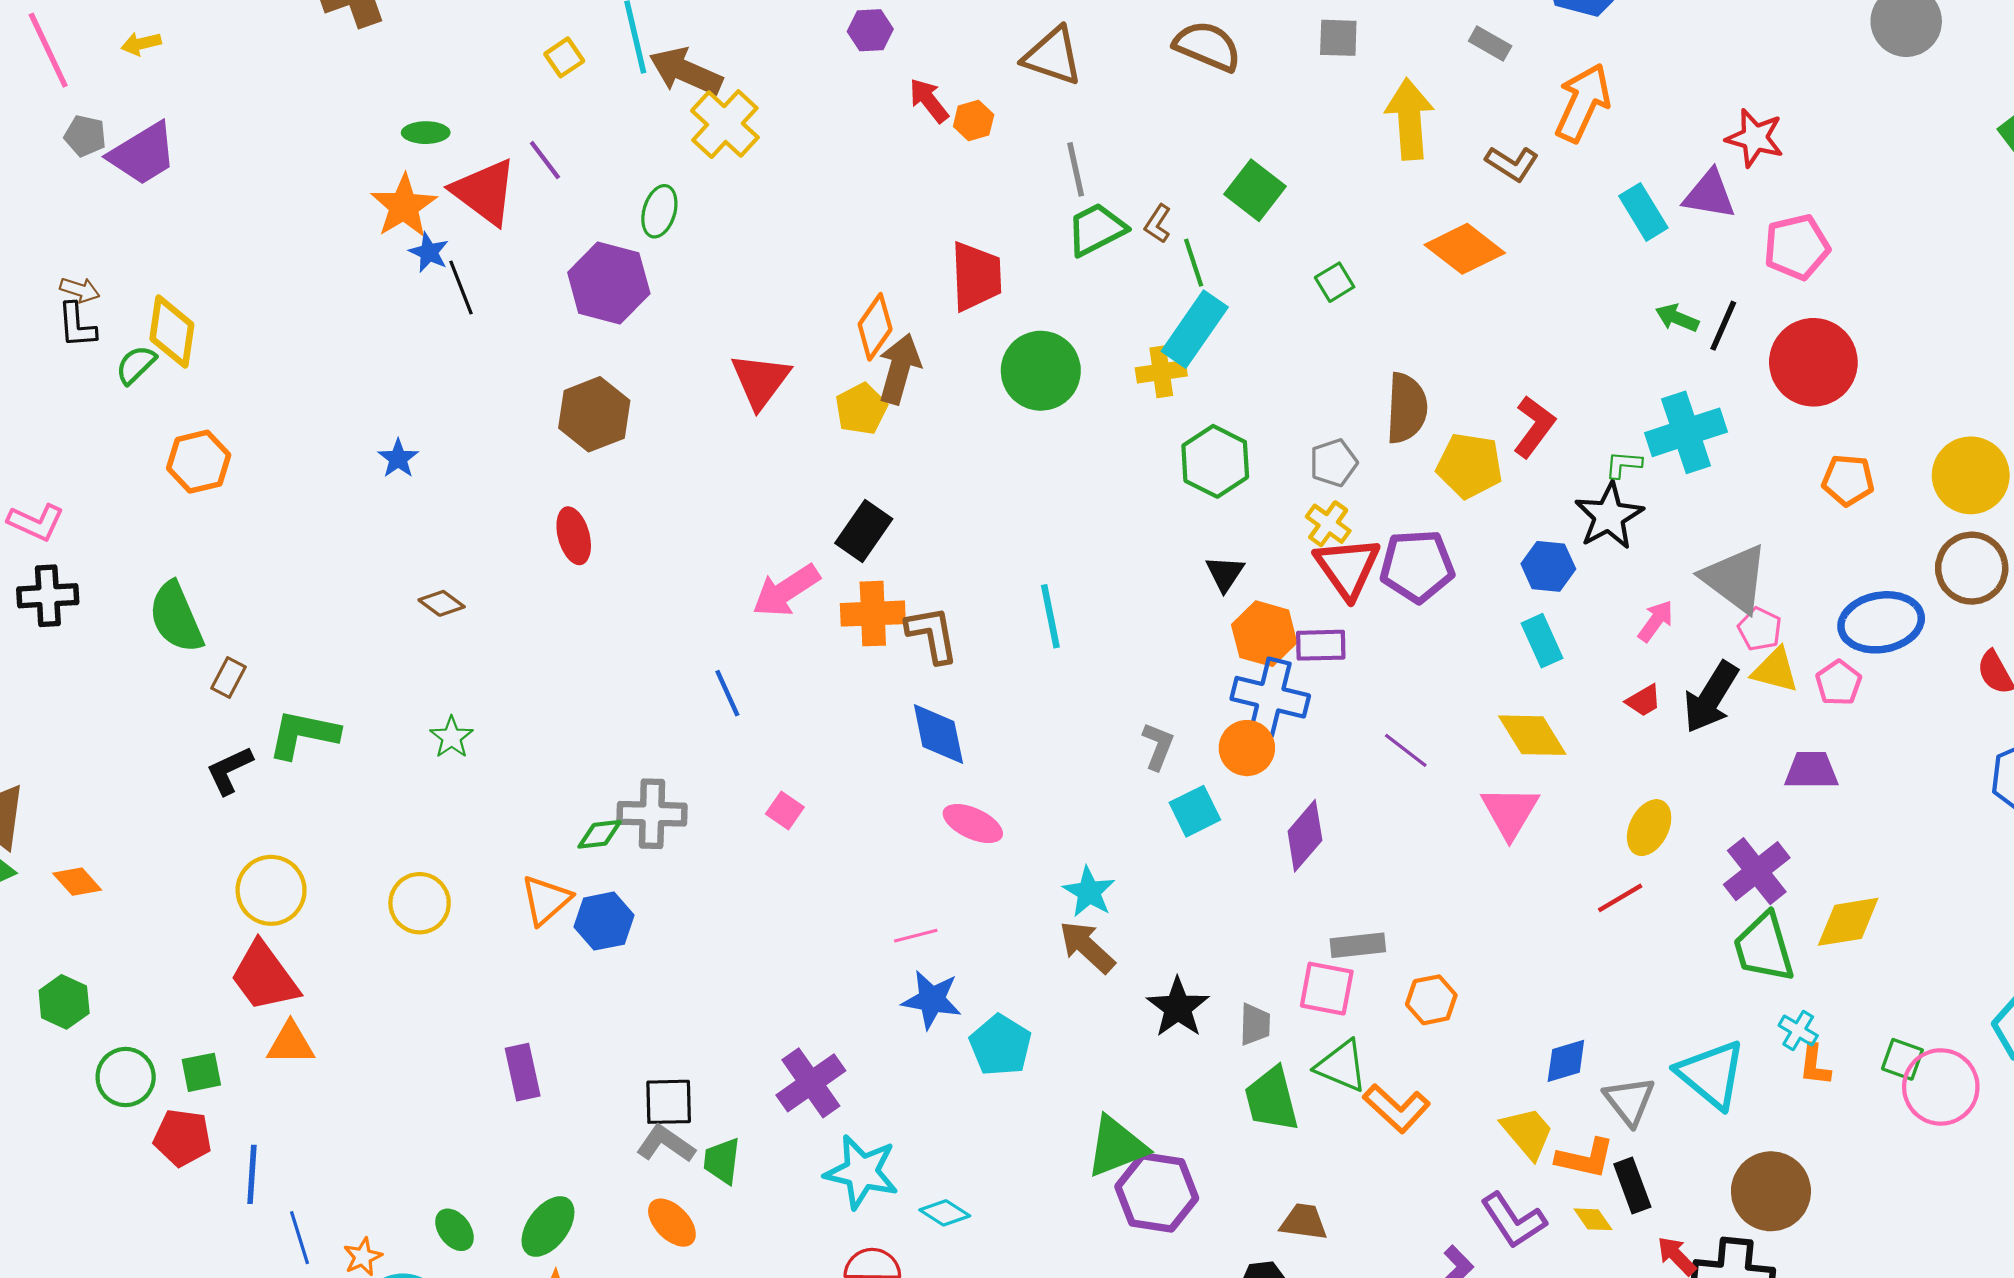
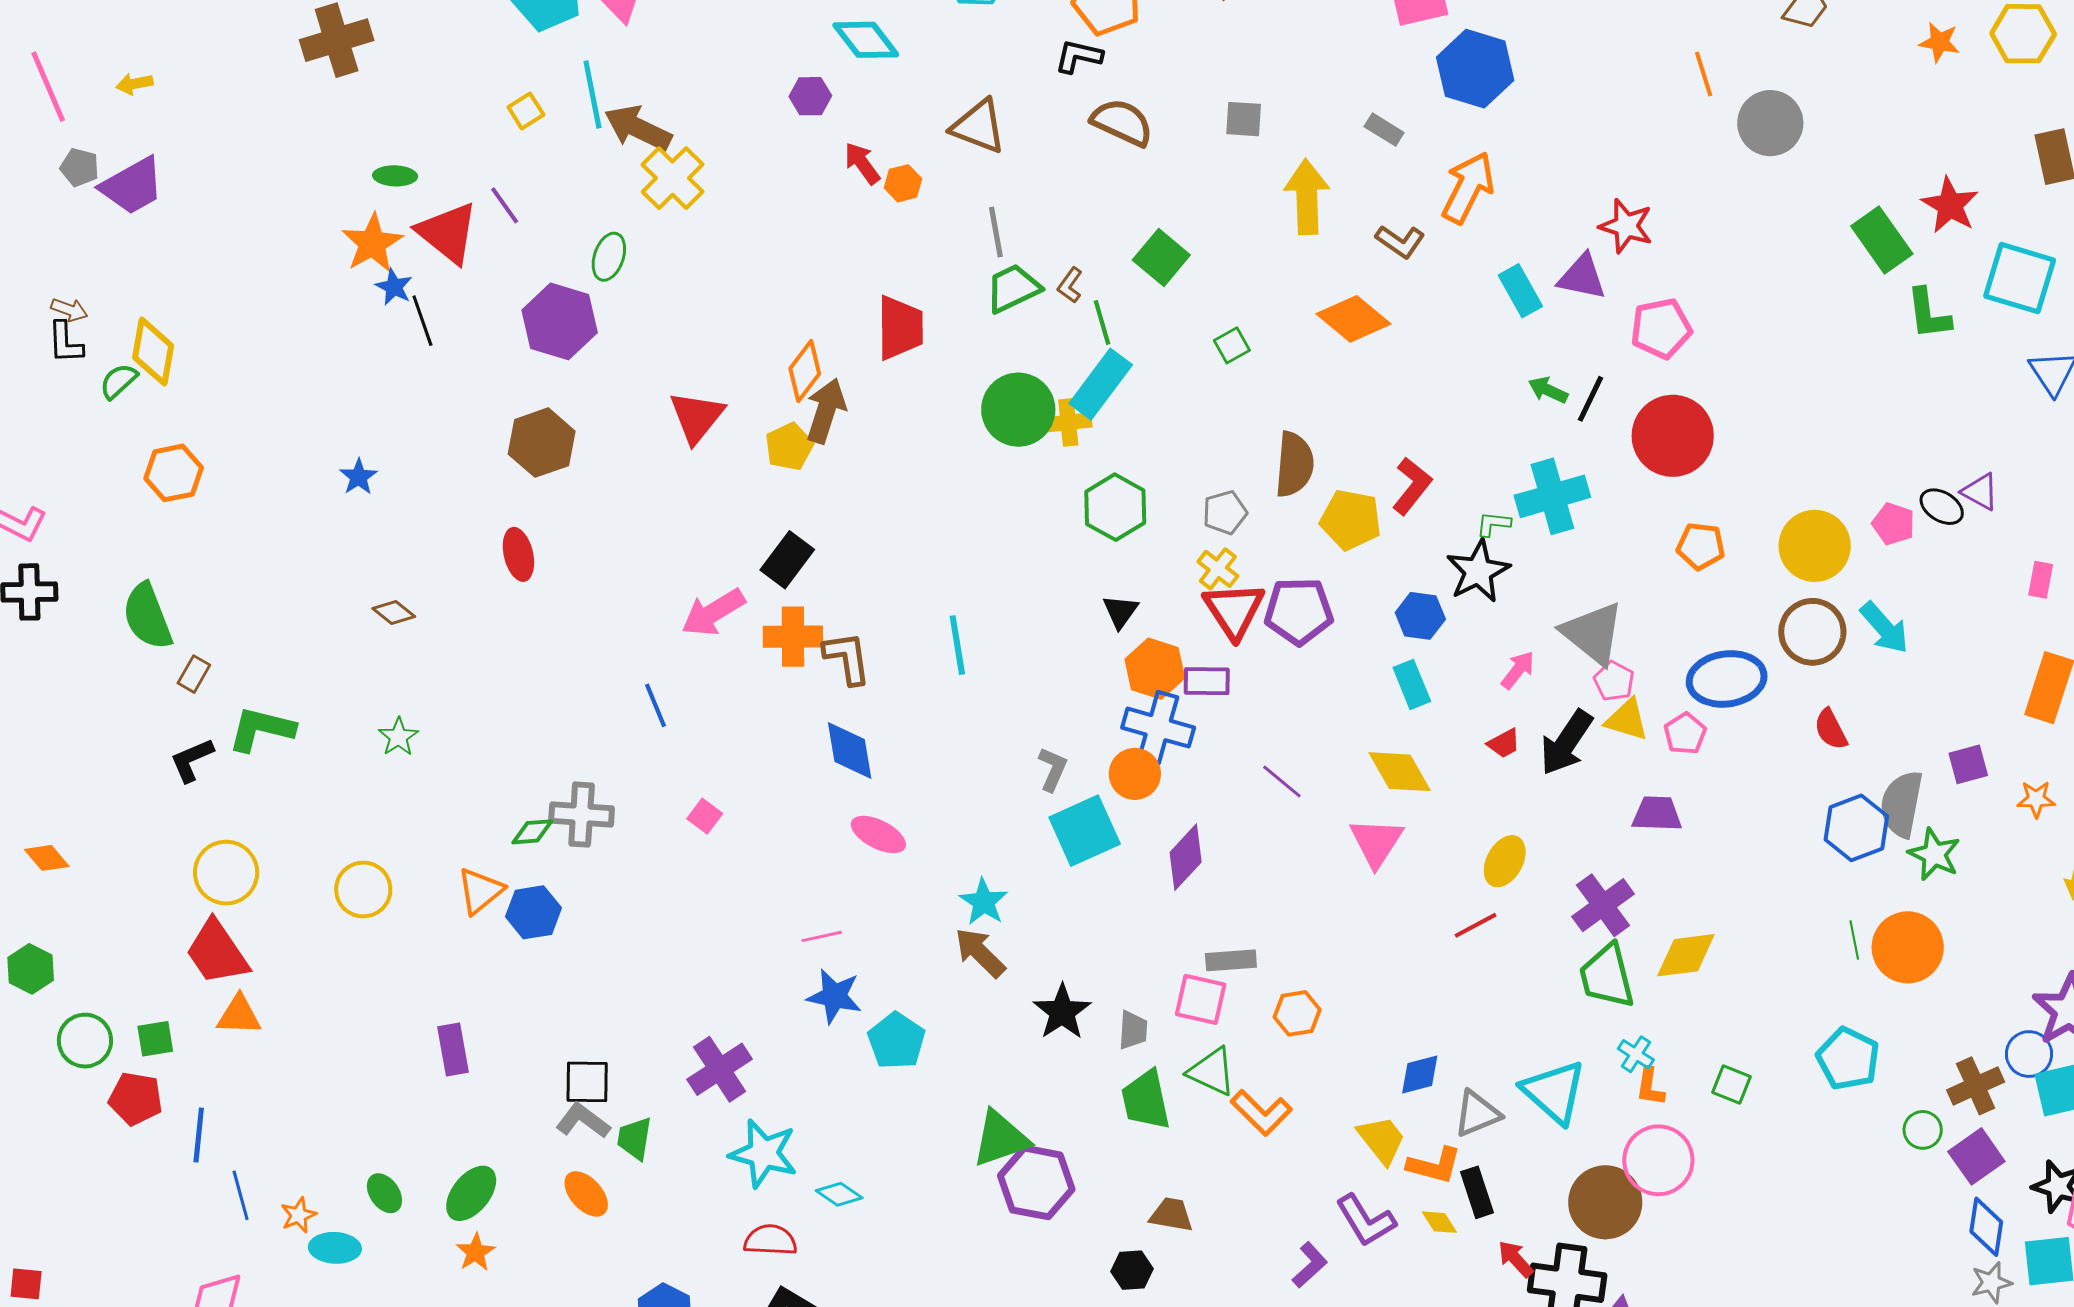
green circle: (1041, 371) -> (1018, 410), moved
cyan square: (1195, 811) -> (1085, 831), size x1.5
pink circle: (1941, 1087) -> (1658, 1160), moved
gray triangle: (1629, 1101) -> (1477, 1114), turned 44

